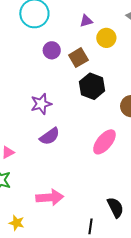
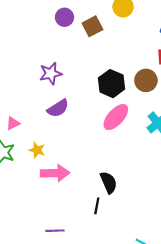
black hexagon: (92, 86) -> (112, 84), moved
black semicircle: (115, 207) -> (109, 182), moved
yellow star: (17, 223) -> (37, 150), moved

